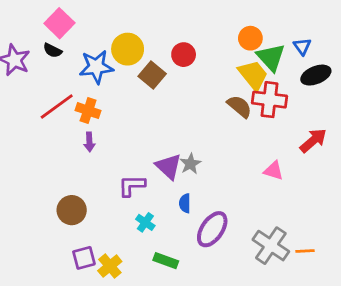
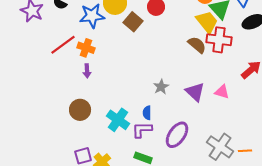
purple triangle: (169, 166) -> (195, 92), moved
purple L-shape: (132, 186) -> (142, 130), moved
blue semicircle: (185, 203) -> (147, 113), moved
brown circle: (72, 210) -> (80, 110), moved
cyan cross: (145, 222) -> (118, 120), moved, size x1.6

